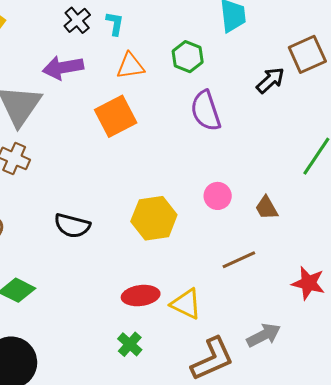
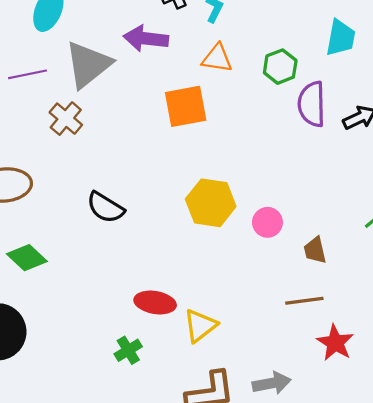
purple semicircle: (206, 111) -> (312, 104), moved
yellow hexagon: (154, 218) -> (211, 203), moved
brown line: (239, 260) -> (304, 301), moved
yellow triangle: (186, 304) -> (200, 326), turned 40

